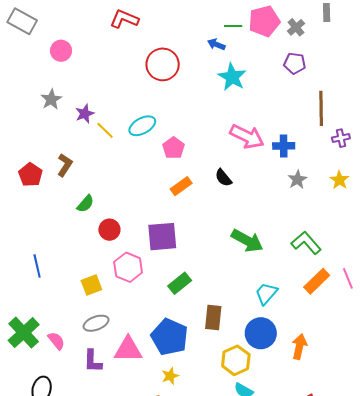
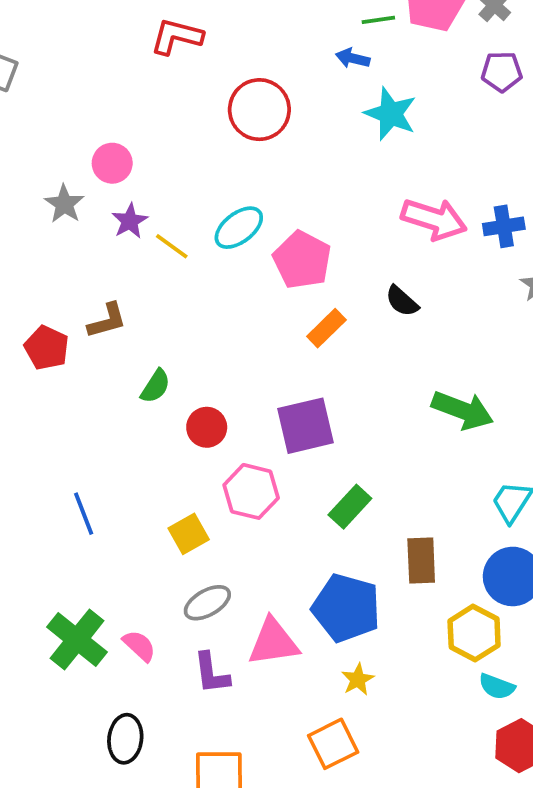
pink circle: (61, 51) -> (112, 163), moved
pink pentagon: (174, 148) -> (302, 260), size x1.4
brown L-shape: (65, 165) -> (107, 321), turned 50

